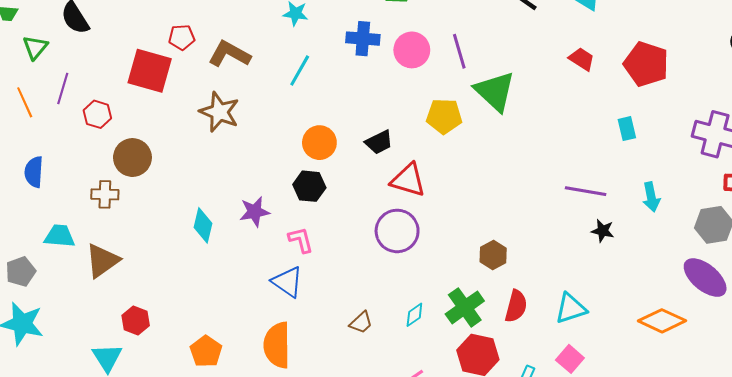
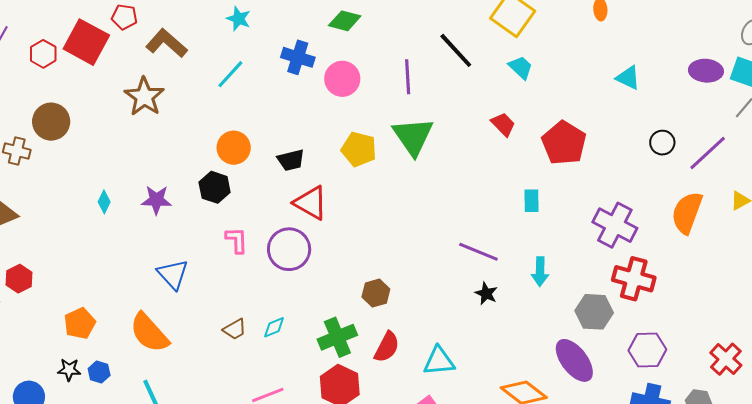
purple line: (459, 51) -> (408, 77), moved
red hexagon: (97, 114) -> (43, 54), moved
cyan diamond: (203, 225) -> (104, 202), size x0.7
pink L-shape: (301, 240) -> (237, 240), moved
cyan diamond: (414, 315) -> (274, 327), moved
orange semicircle: (277, 345) -> (149, 333), turned -54

